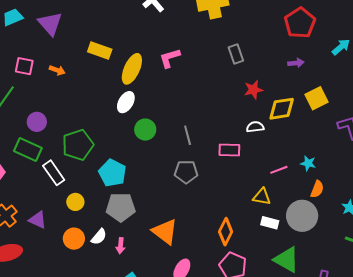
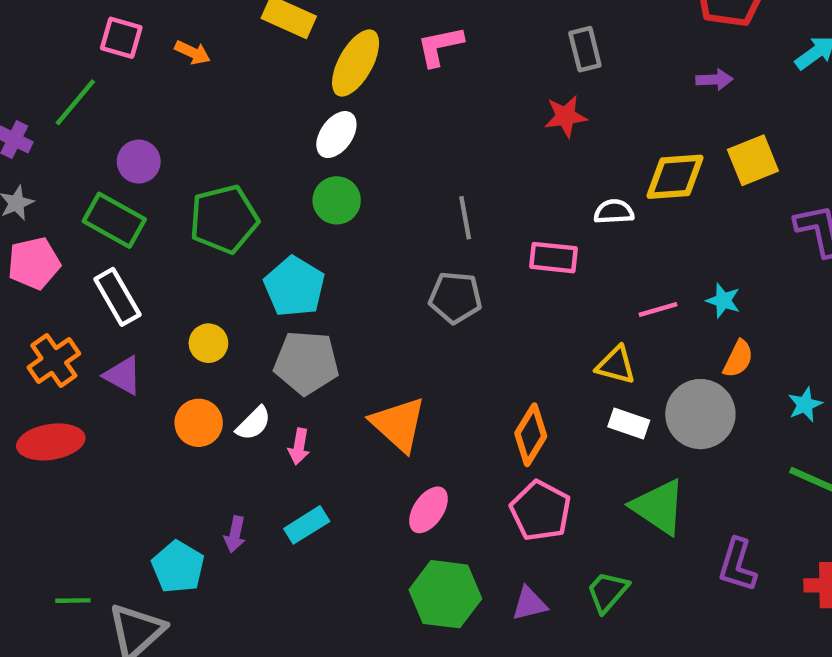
red star: (253, 90) -> (566, 116), moved
green circle: (145, 130) -> (337, 200), moved
white rectangle: (54, 173) -> (117, 297), moved

